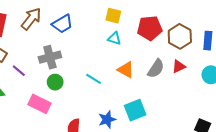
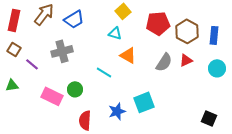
yellow square: (113, 16) -> (123, 11), turned 35
cyan triangle: (114, 38) -> (115, 33), moved
orange triangle: (126, 70) -> (128, 55), moved
green circle: (55, 82) -> (75, 89), moved

